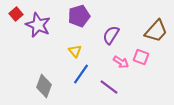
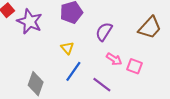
pink square: (141, 57) -> (134, 66), moved

